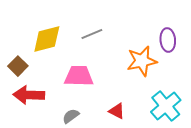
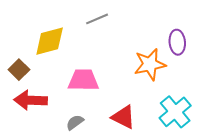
gray line: (92, 34) -> (97, 19), moved
red triangle: (117, 111) -> (123, 117), size x1.4

